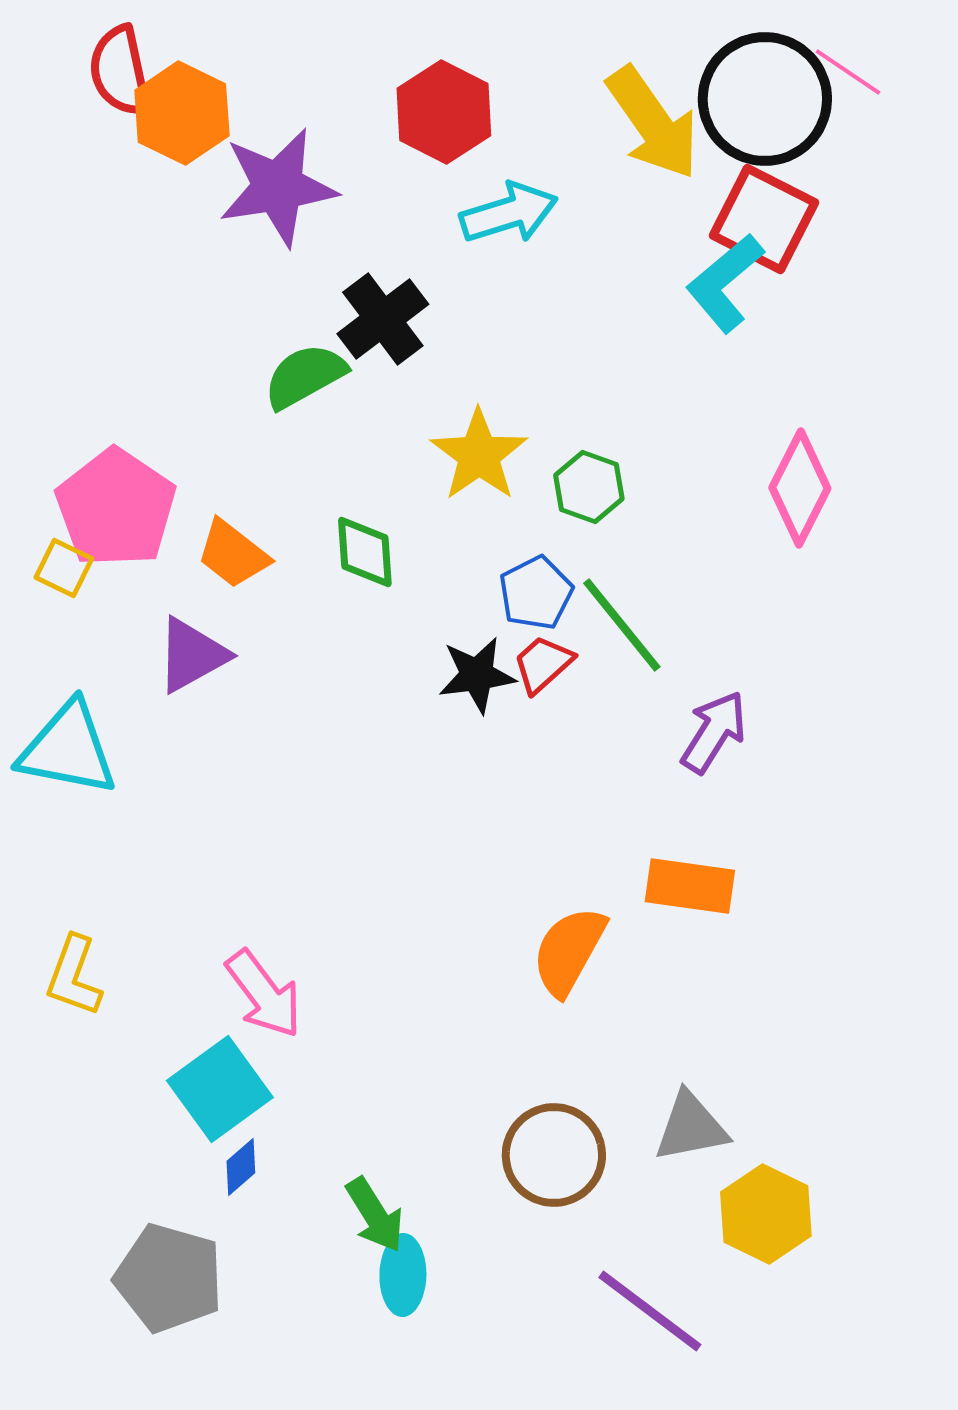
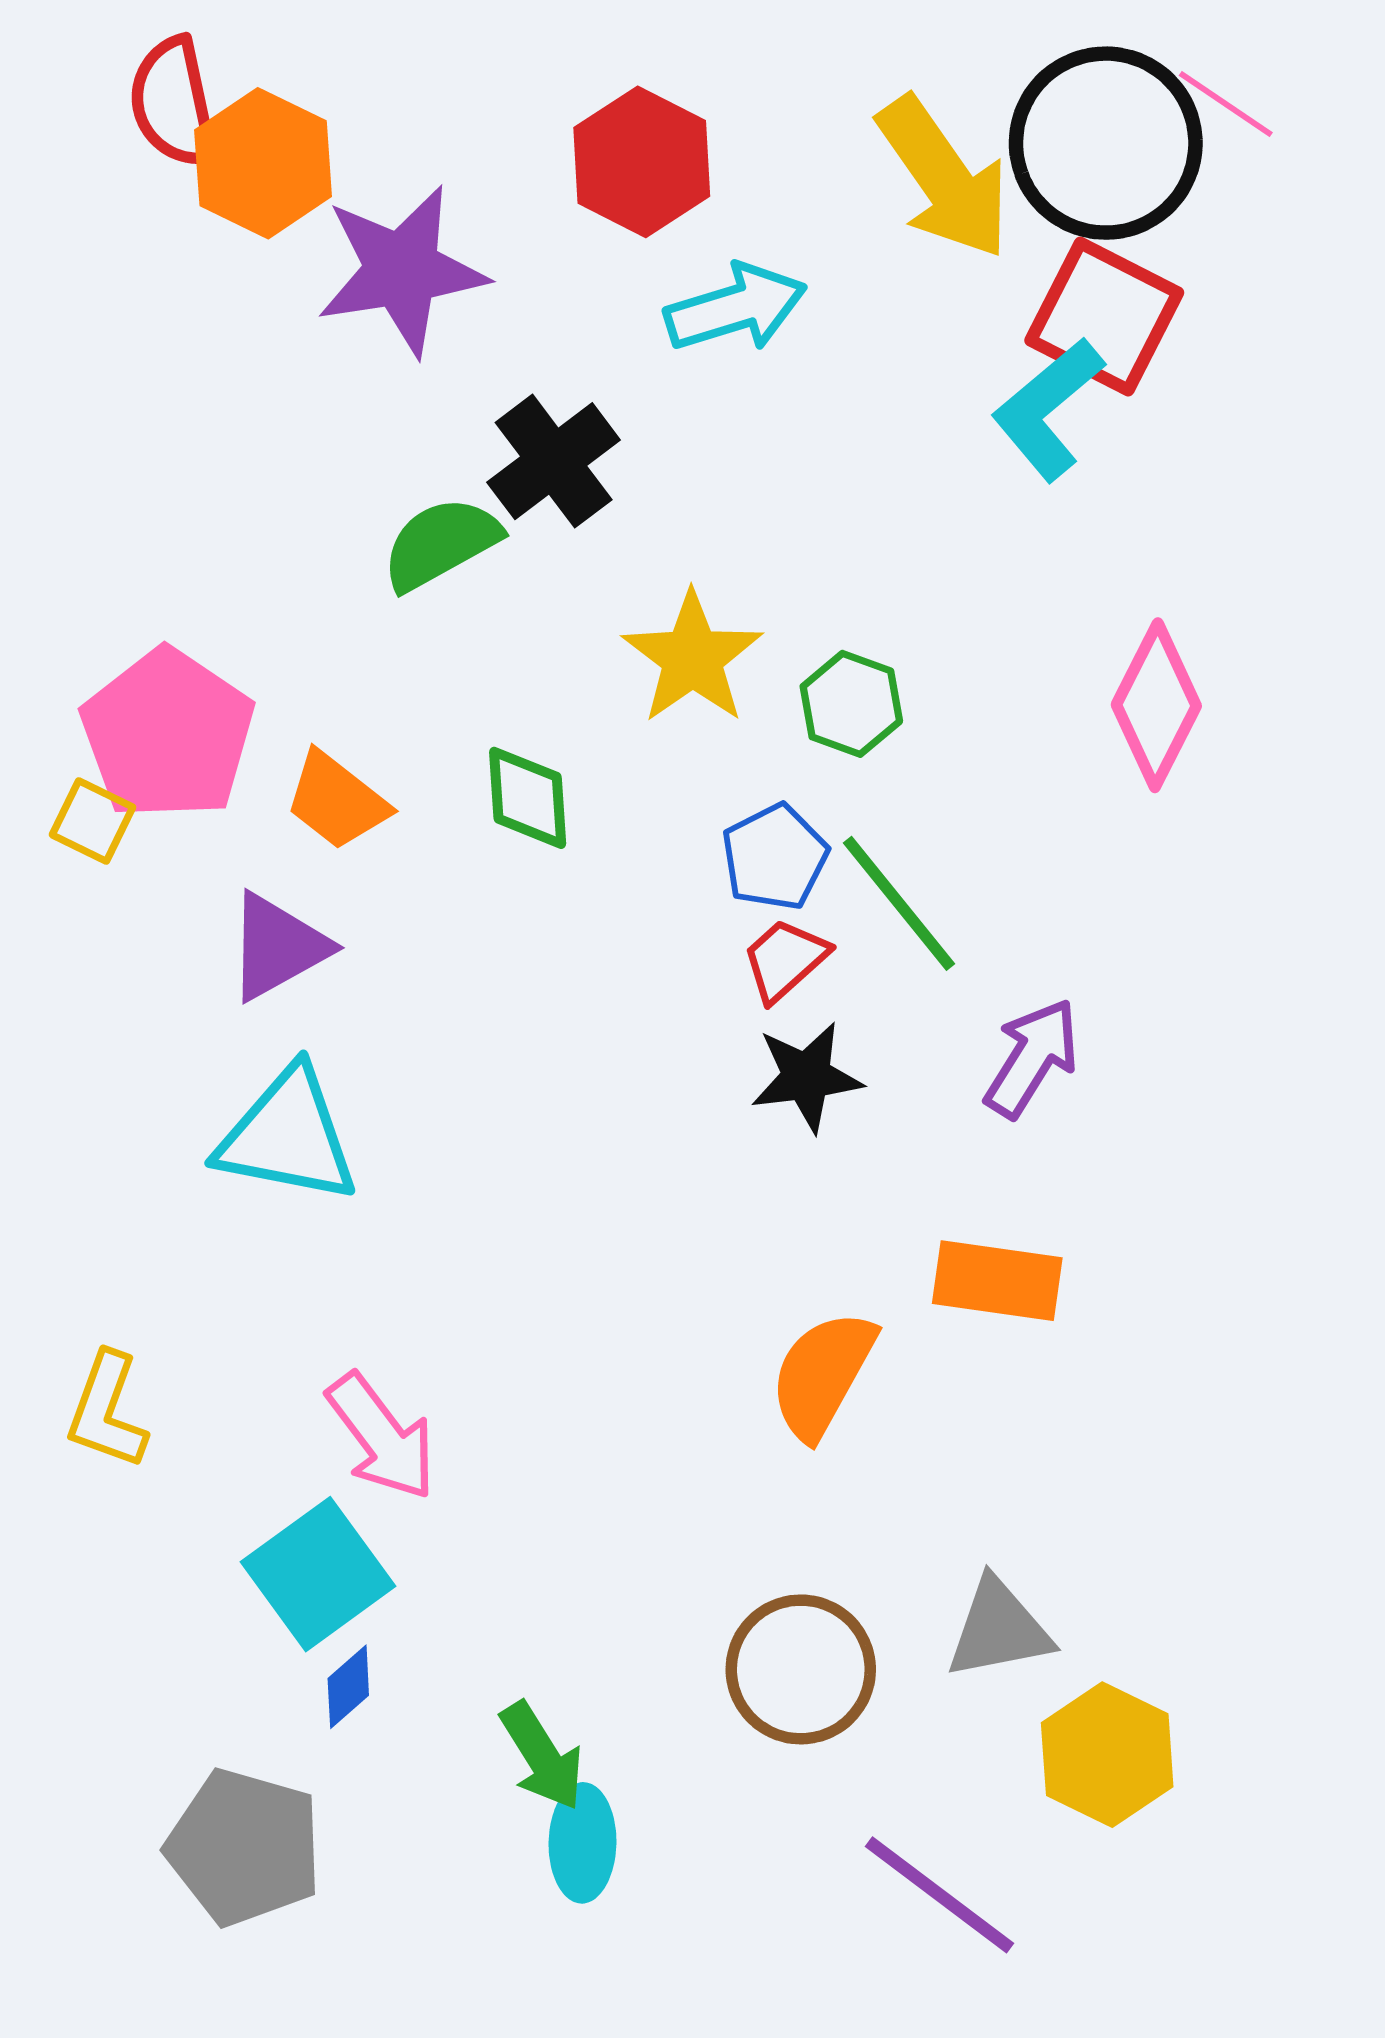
black star: (477, 675) -> (807, 1077), moved
cyan triangle: (68, 749) -> (288, 1136), moved

